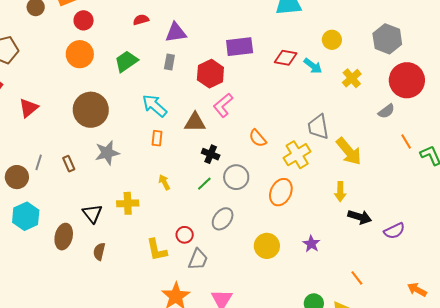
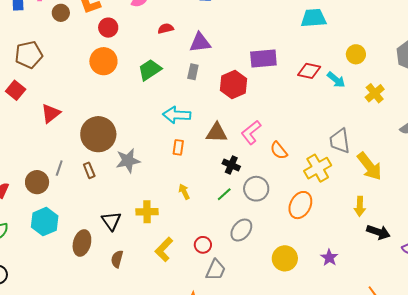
pink L-shape: (223, 105) -> (251, 132), moved
cyan arrow: (155, 106) -> (177, 115), turned -40
brown circle: (91, 110) -> (98, 134), moved
yellow L-shape: (157, 250) -> (164, 249), moved, turned 55

